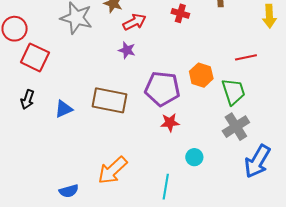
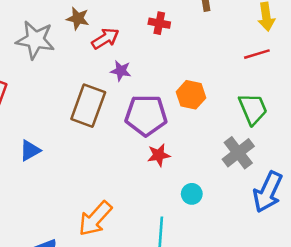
purple star: (127, 50) -> (121, 71), moved
red line: (246, 57) -> (257, 54), moved
green trapezoid: (233, 92) -> (253, 109), moved
brown rectangle: (110, 100) -> (88, 106), moved, turned -76

